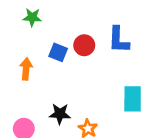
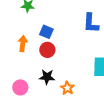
red circle: (84, 45) -> (47, 50), moved

